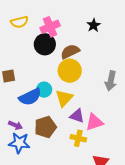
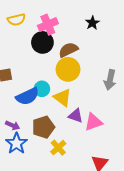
yellow triangle: (64, 98) -> (62, 98), turned -36
yellow cross: (78, 138) -> (58, 148), moved, turned 35
blue star: (19, 143) -> (16, 143), turned 30

